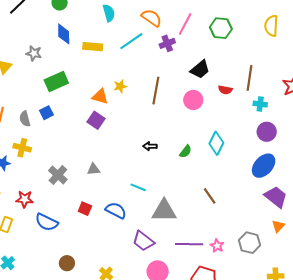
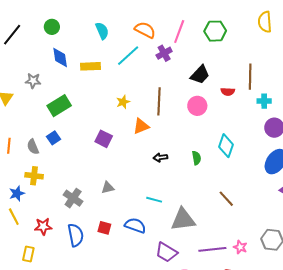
orange triangle: (100, 97) -> (141, 126), moved, turned -30
green semicircle: (186, 151) -> (196, 158), turned -40
blue semicircle: (47, 222) -> (76, 235), moved, turned -120

